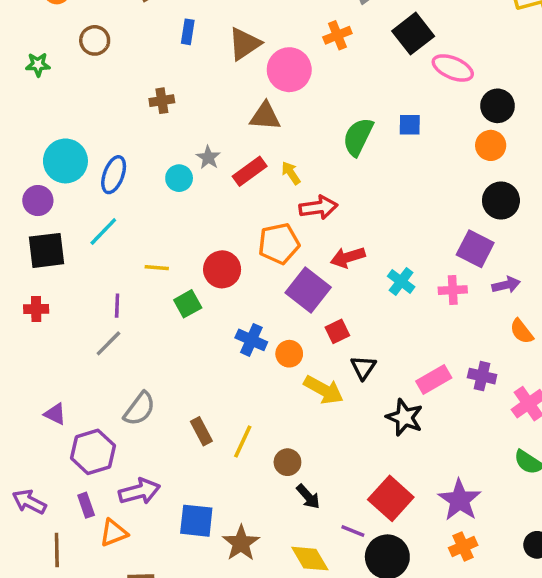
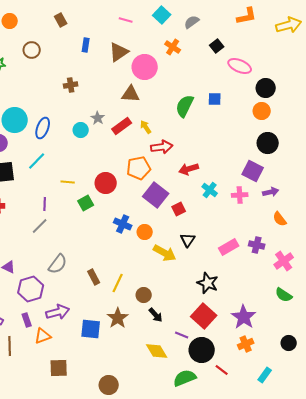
black square: (413, 34) -> (217, 46), size x0.6
orange cross: (337, 35) -> (173, 47), turned -35
red arrow: (348, 257) -> (189, 169), moved
red square: (337, 331) -> (179, 209), moved
black star: (405, 417) -> (208, 283), moved
brown star: (241, 543) -> (118, 318), moved

